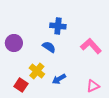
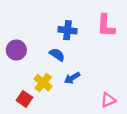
pink L-shape: (91, 46) -> (106, 26), moved, turned -135
blue arrow: (59, 79) -> (72, 78), moved

